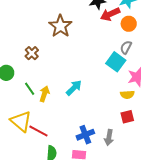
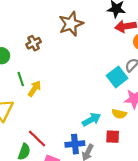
cyan arrow: (74, 88) -> (91, 120), moved
red line: (38, 131) -> (37, 139), moved
blue cross: (85, 135) -> (75, 144), moved

